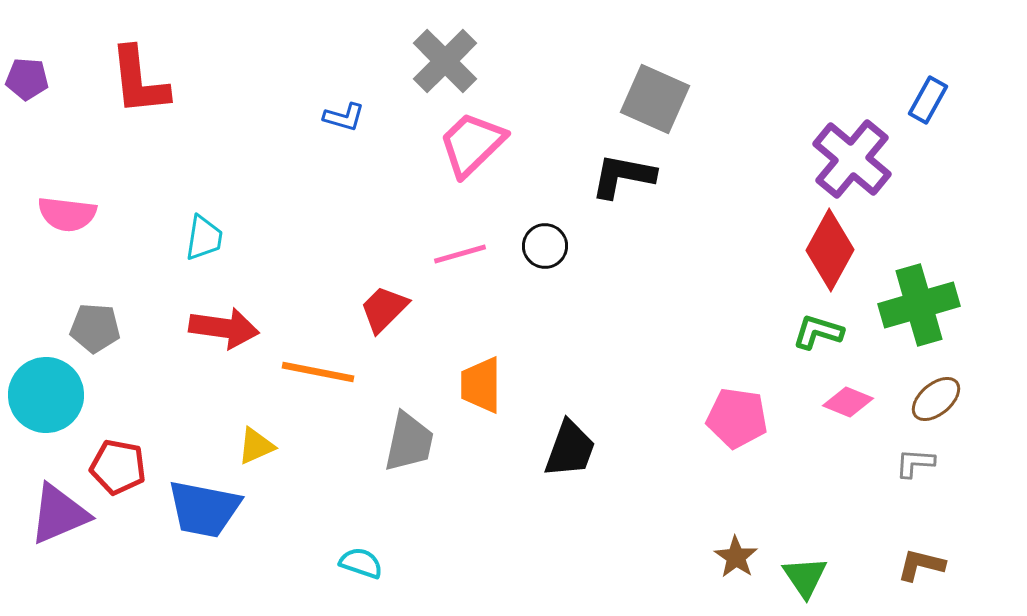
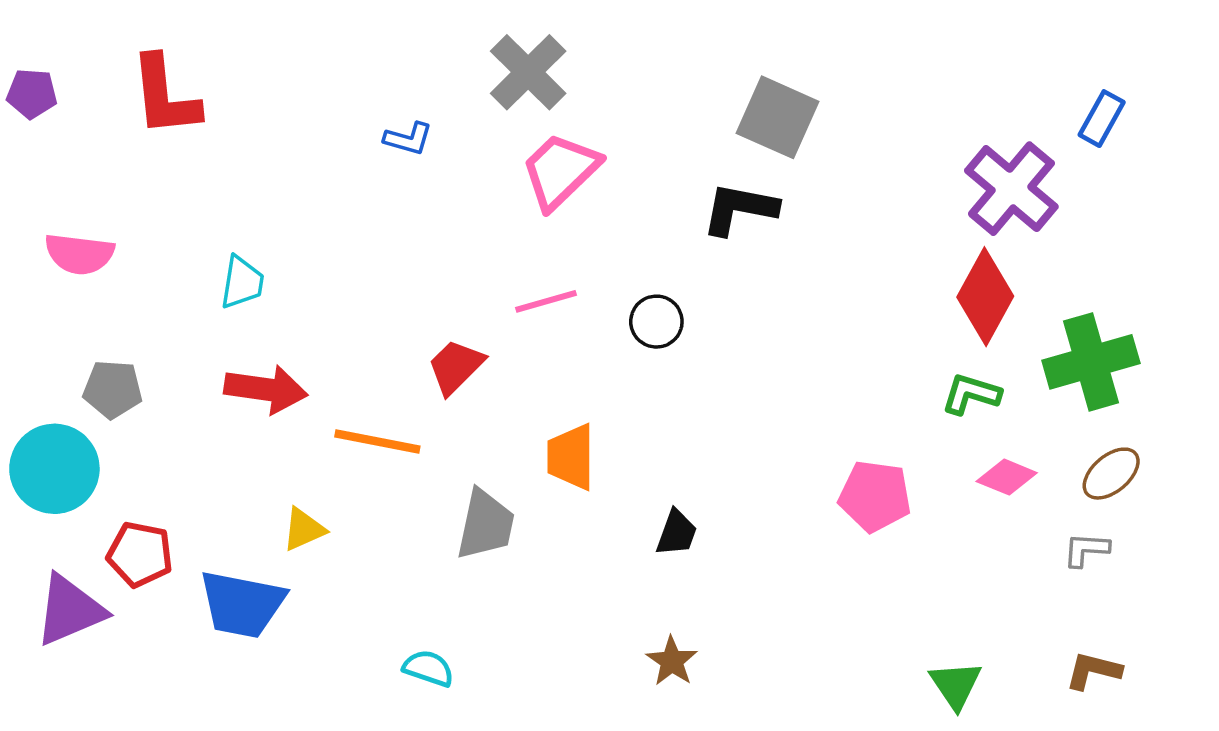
black circle: (545, 246) -> (656, 322), moved
black trapezoid: (570, 449) -> (677, 533), size x0.7
brown star: (736, 557) -> (672, 661), moved

